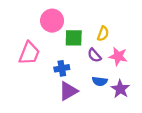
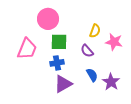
green square: (74, 38) -> (59, 42), moved
pink star: (118, 56) -> (114, 42), moved
blue semicircle: (100, 81) -> (92, 75), turned -128

